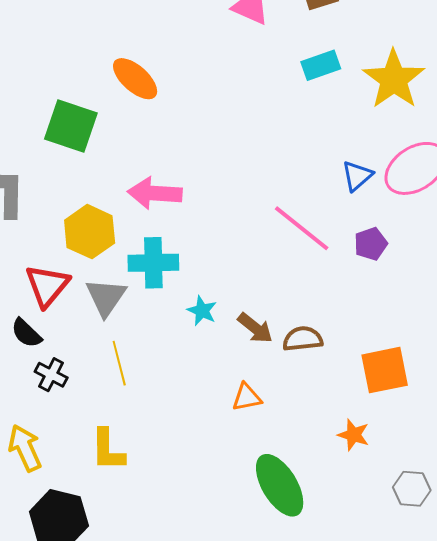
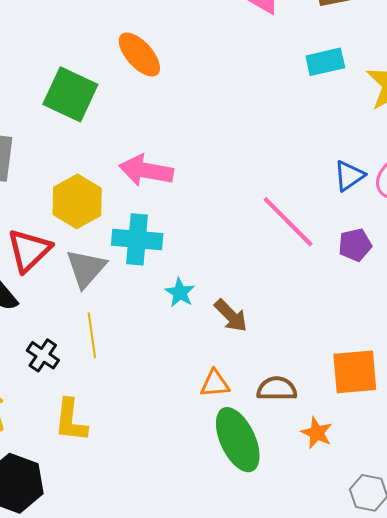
brown semicircle: (303, 339) -> (277, 389), moved
black cross: (51, 375) -> (43, 355), moved
green ellipse: (280, 485) -> (238, 440), moved

